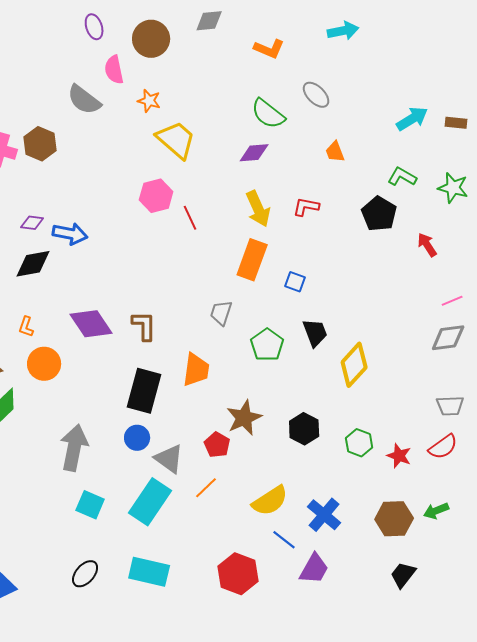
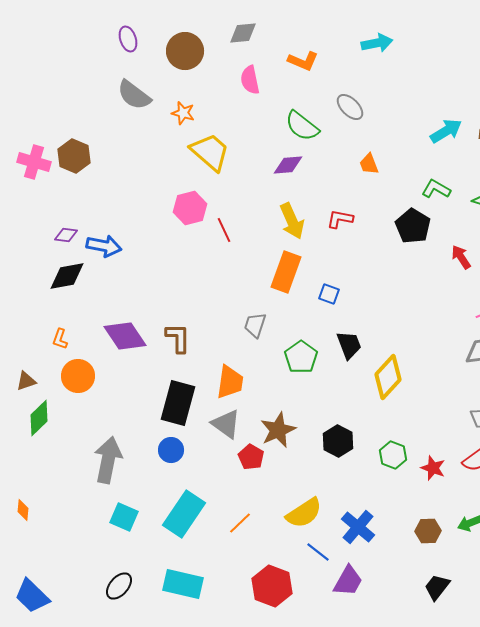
pink semicircle: (114, 70) -> (250, 80), moved
gray semicircle: (84, 100) -> (134, 95), moved
gray triangle: (169, 459) -> (226, 424), moved
orange line: (206, 488) -> (240, 523), moved
brown hexagon: (394, 519) -> (428, 531), size x0.7

